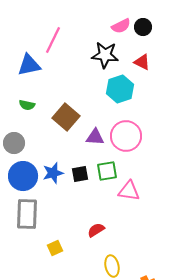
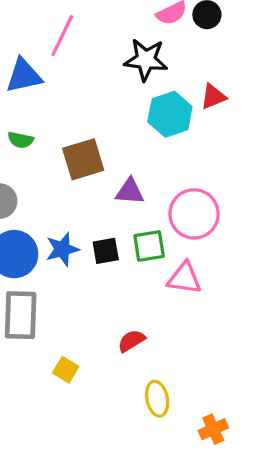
red triangle: (142, 62) -> (213, 97), moved, turned -48
brown square: (66, 117) -> (83, 159), turned 32
pink circle: (126, 136) -> (194, 214), moved
yellow square: (55, 248) -> (66, 370), turned -35

